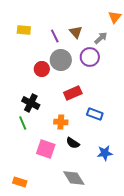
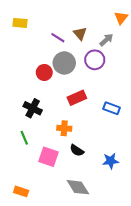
yellow rectangle: (24, 30) -> (20, 23), moved
purple line: (55, 36) -> (58, 38), turned -32
blue rectangle: (95, 114) -> (112, 108), moved
green line: (23, 123) -> (24, 138), moved

